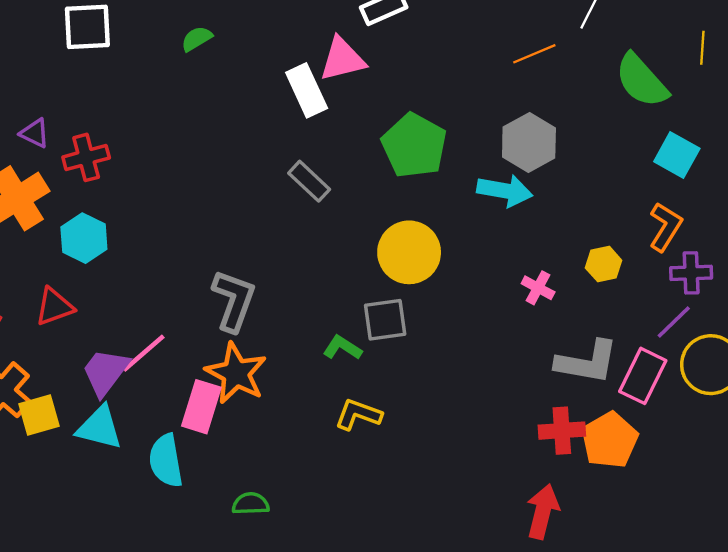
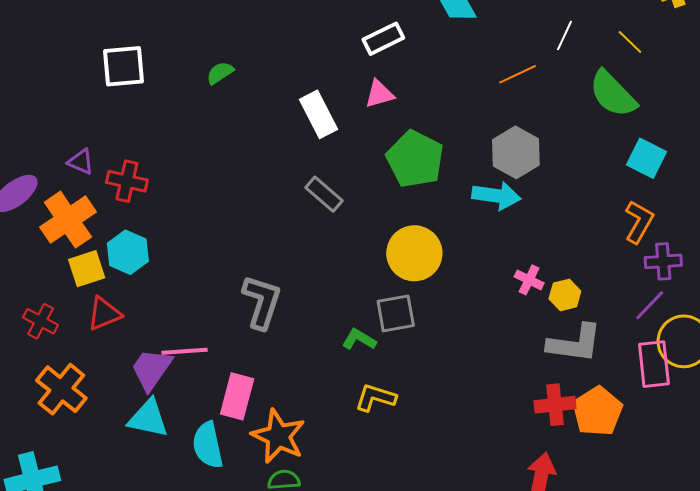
yellow line: (702, 48) -> (630, 42), moved, turned -48
pink triangle: (342, 59) -> (379, 94), moved, size x0.7
red cross: (86, 157) -> (127, 181), turned 30
yellow hexagon: (604, 264) -> (565, 295), moved
pink line: (144, 353) -> (184, 351), turned 39
orange star: (236, 373) -> (278, 436), moved
pink rectangle: (643, 376) -> (654, 364), moved, turned -30
yellow square: (39, 415) -> (87, 269), moved

